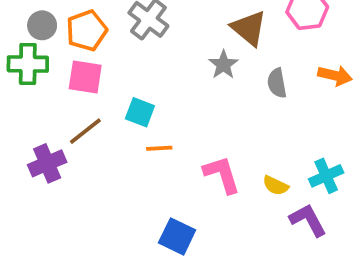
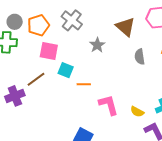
gray star: (223, 65) -> (97, 45), moved
pink square: (85, 77) -> (49, 51), moved
orange line: (159, 148) -> (84, 84), moved

